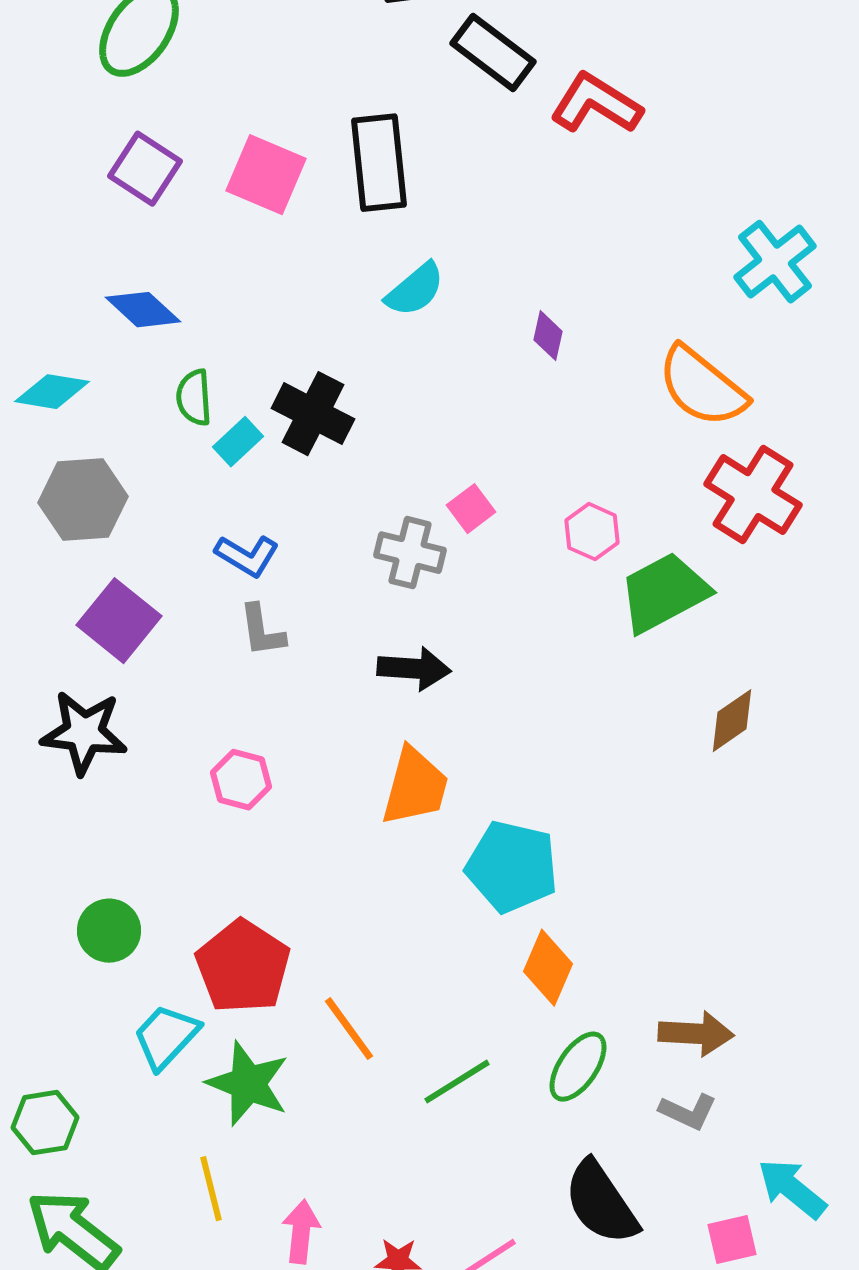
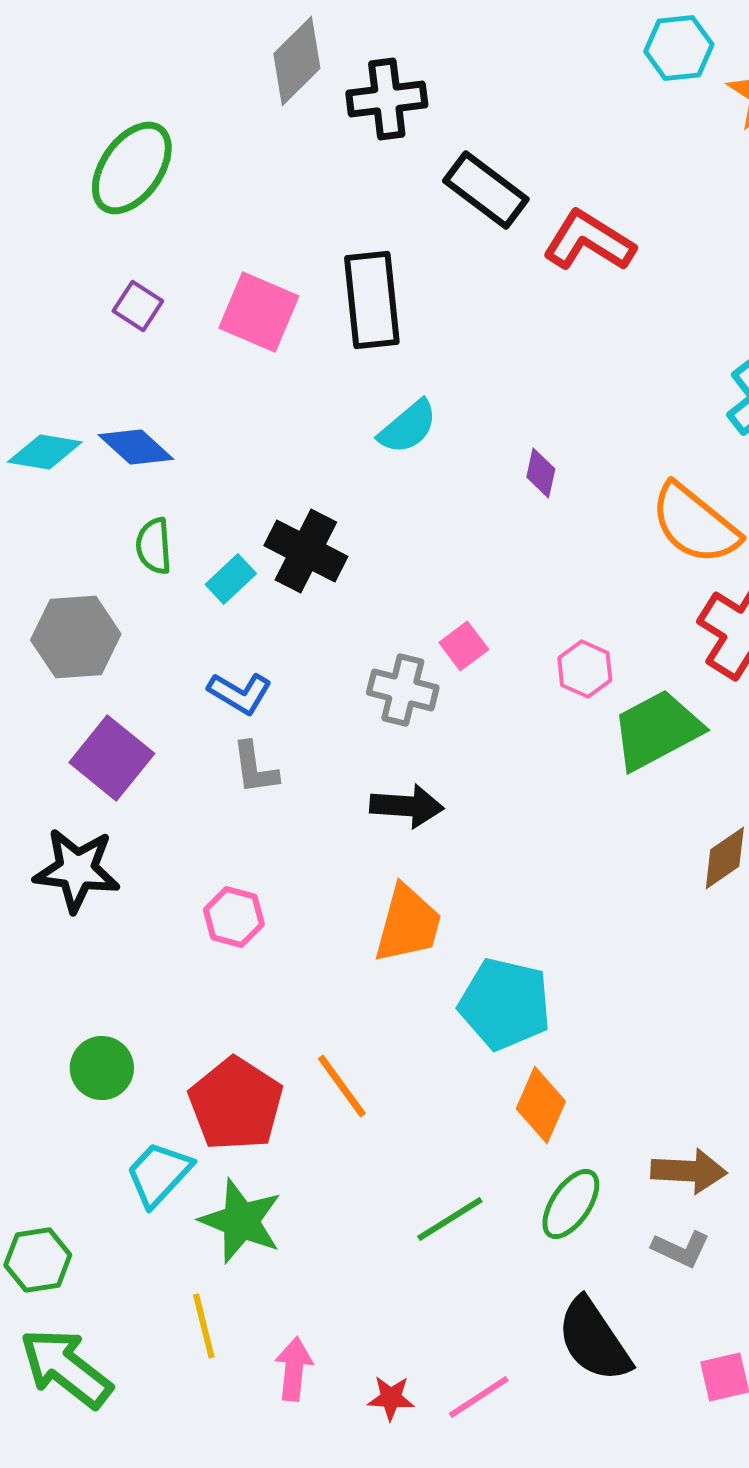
purple square: (145, 169) -> (138, 306), size x0.7
cyan diamond: (52, 392) -> (45, 452), moved
green semicircle: (194, 398) -> (154, 546), moved
orange line: (349, 1029) -> (342, 1086), moved

